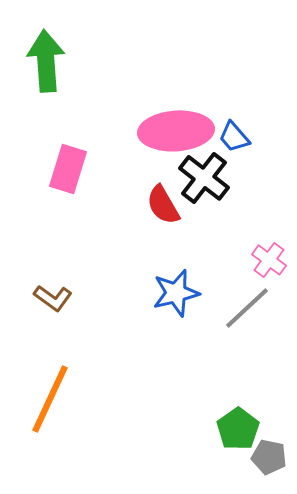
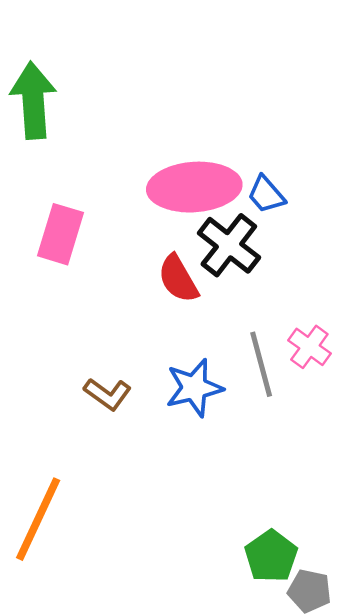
brown L-shape: (53, 298) -> (108, 394), moved
gray line: (247, 308) -> (261, 364), moved, turned -62

